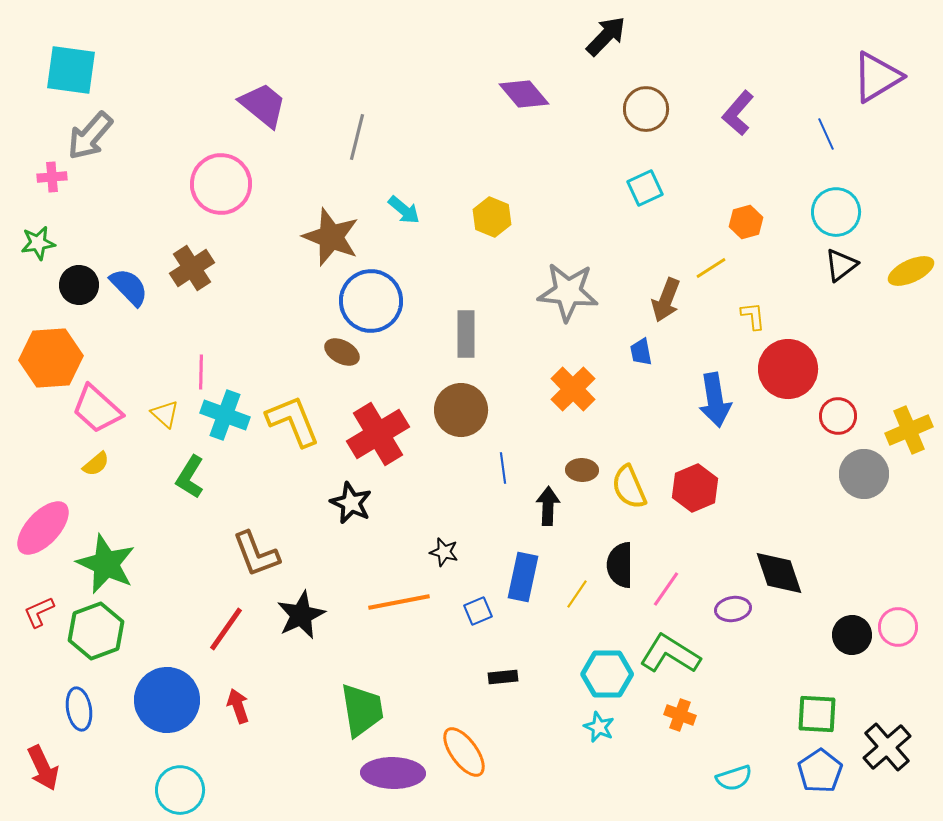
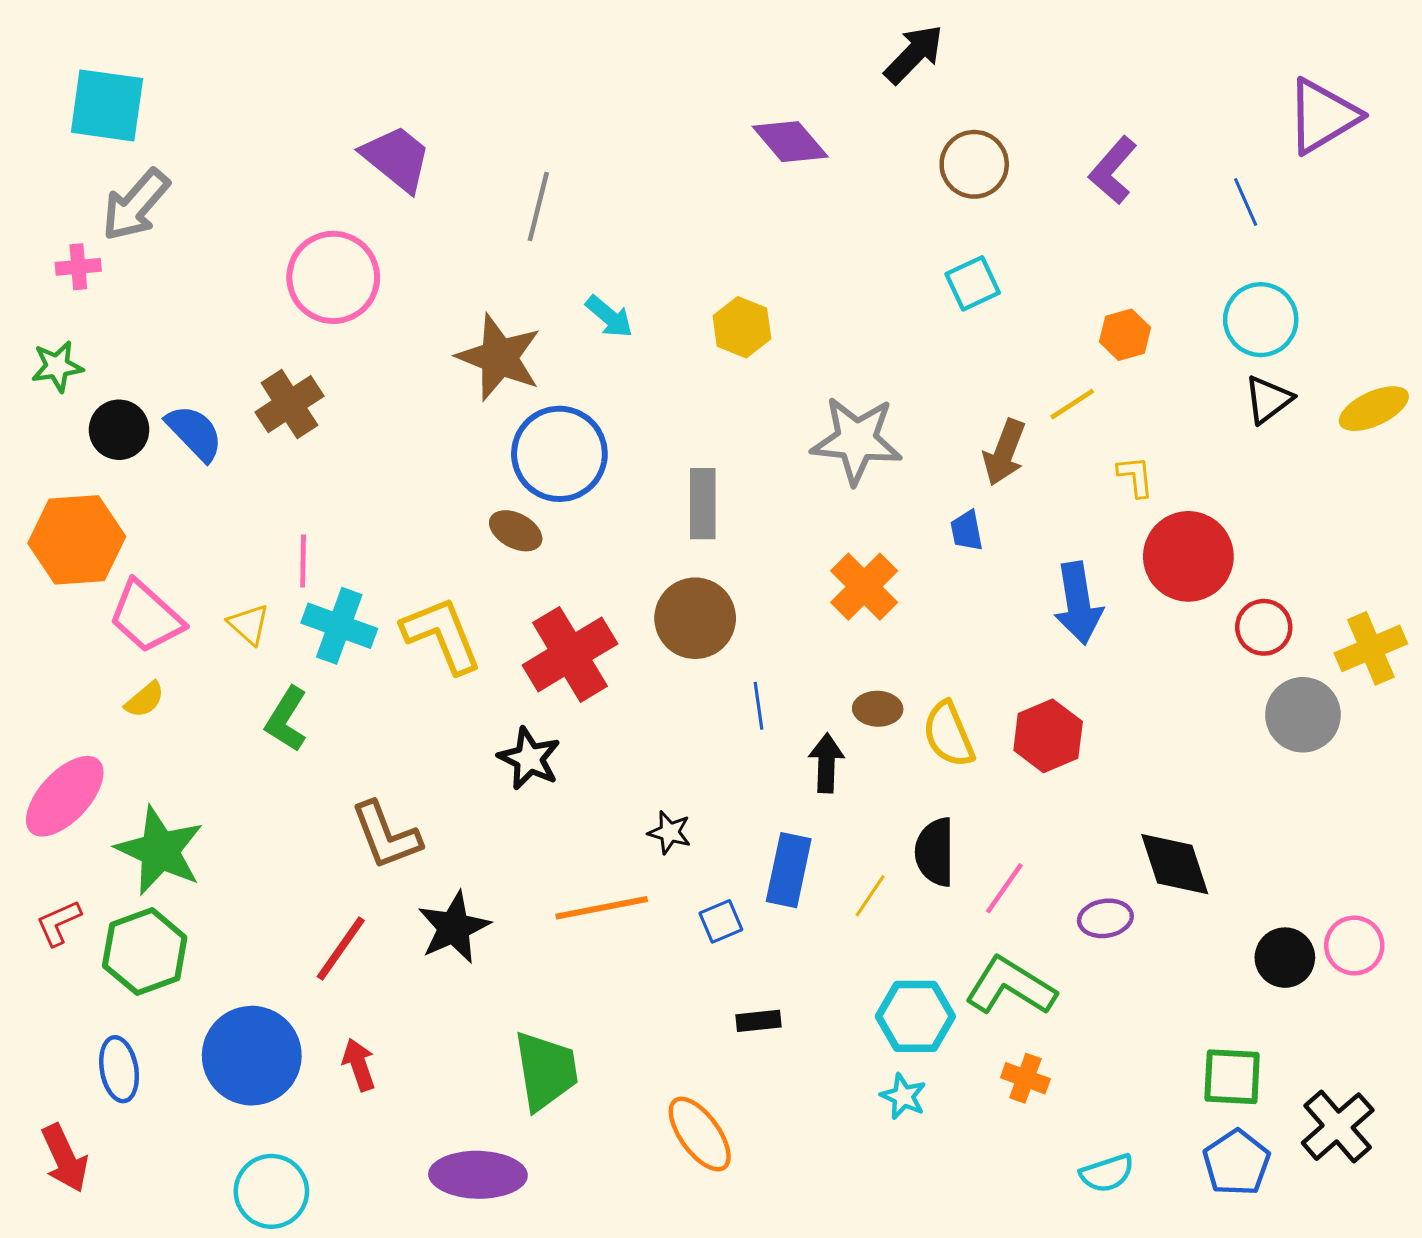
purple ellipse: (393, 773) -> (478, 1175), moved

